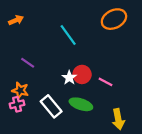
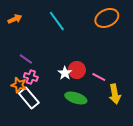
cyan line: (68, 35) -> (57, 21), moved
pink cross: (17, 104) -> (31, 77), moved, turned 32
white rectangle: (51, 106) -> (29, 98), moved
yellow arrow: (118, 119) -> (115, 94), moved

